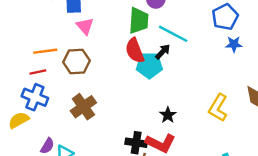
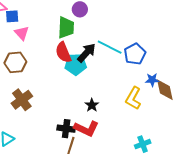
blue pentagon: (225, 17) -> (135, 54), moved
cyan line: (173, 34) -> (110, 47), moved
blue star: (234, 44) -> (152, 80), moved
black arrow: (163, 52) -> (86, 53), size x1.5

